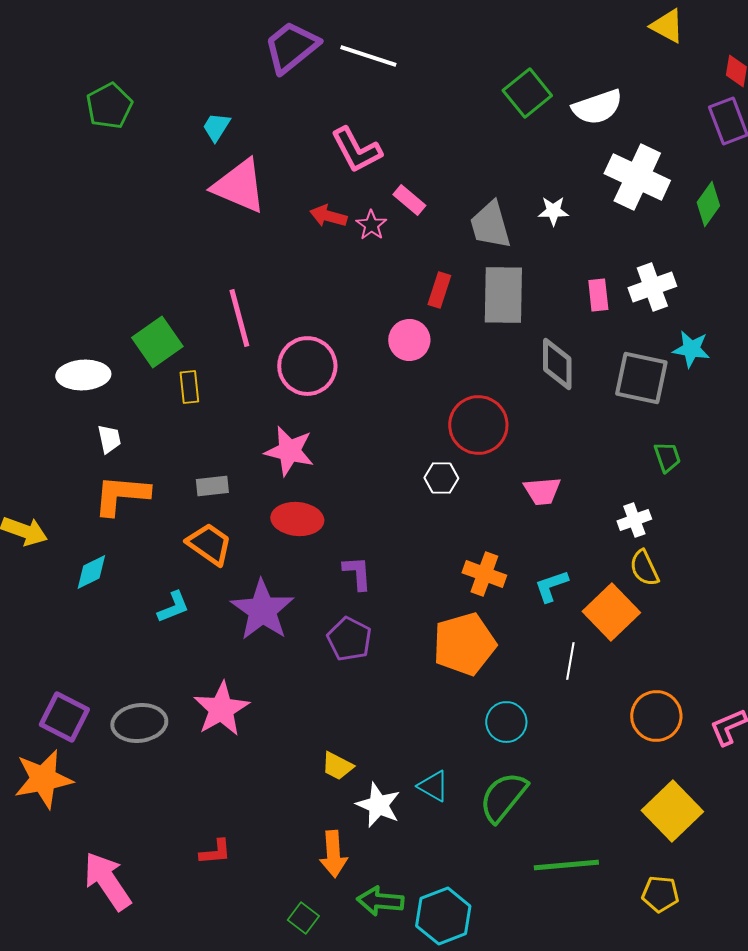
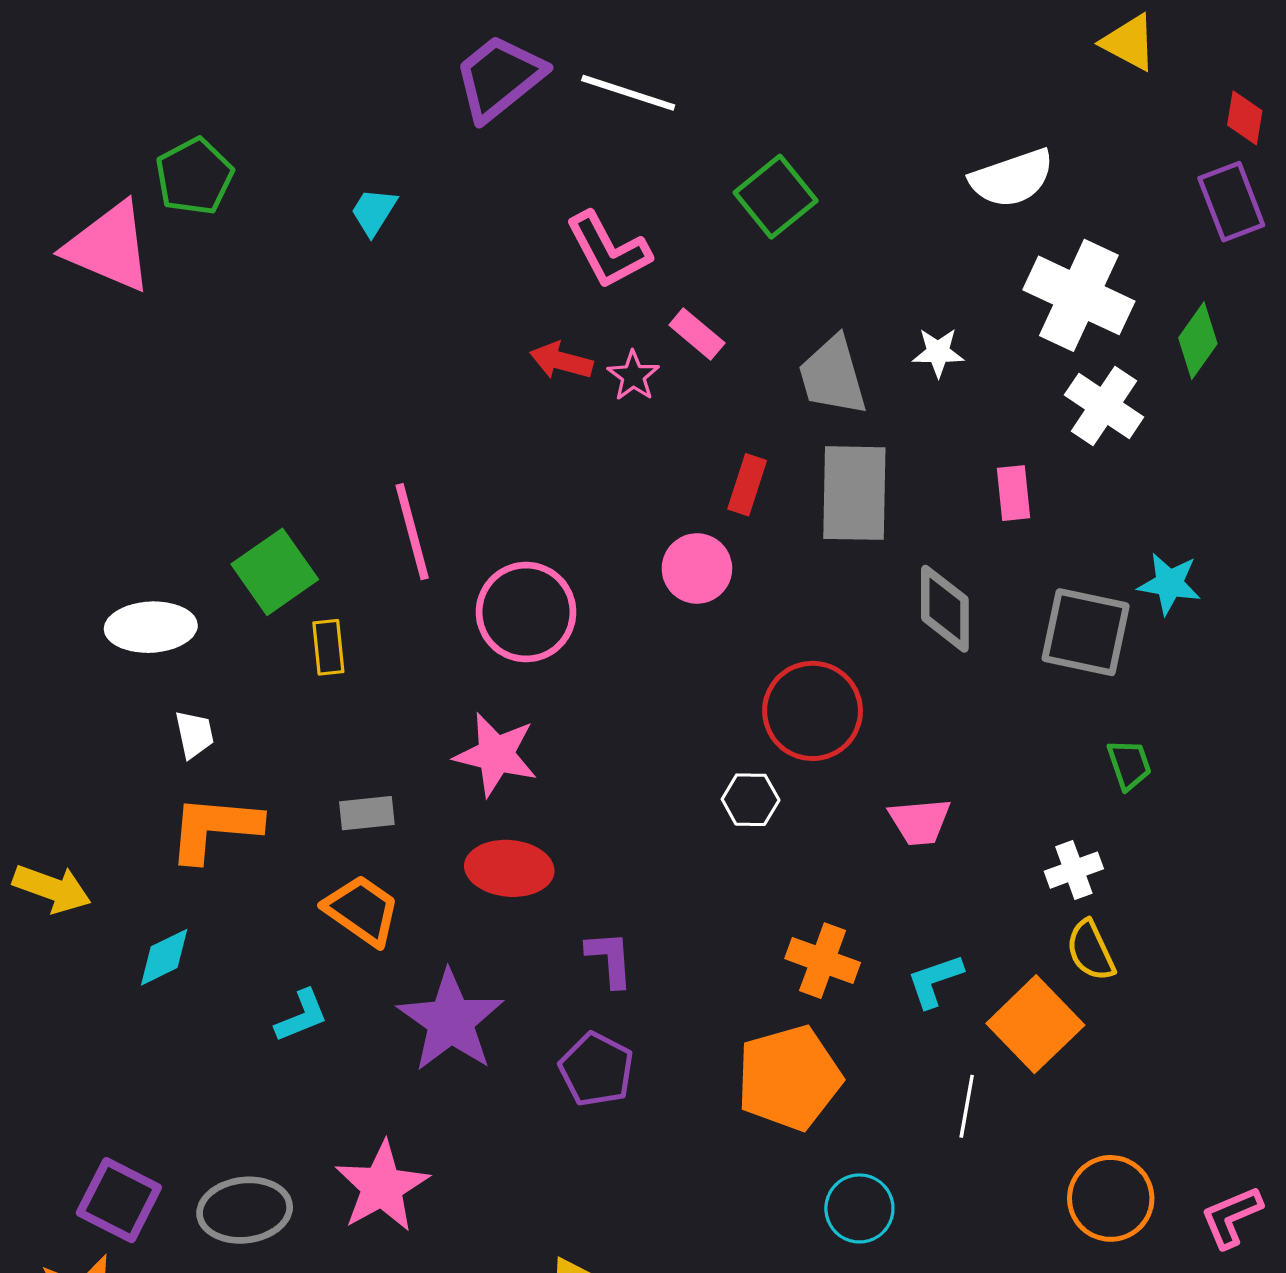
green square: (527, 93) -> (776, 197), moved
pink triangle: (239, 186) -> (109, 247), moved
white cross: (652, 287) -> (1104, 406), moved, turned -36

